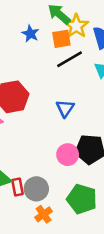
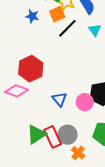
blue triangle: (65, 108) -> (59, 99), moved
red rectangle: (18, 187) -> (53, 137), size x1.5

